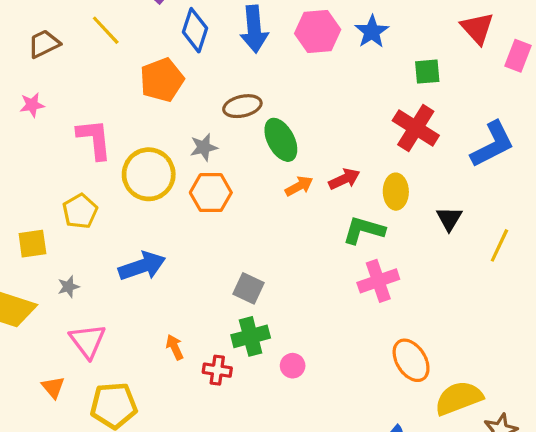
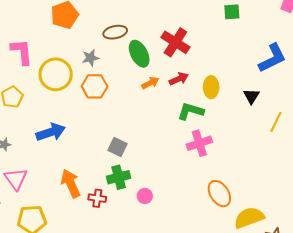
red cross: (416, 128) -> (175, 42), moved
black triangle: (449, 219) -> (251, 96), moved
orange arrow: (175, 347) -> (71, 183), size x1.8

